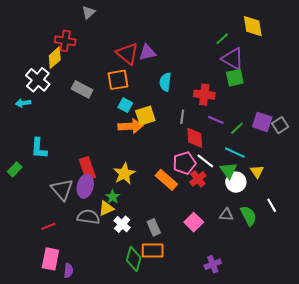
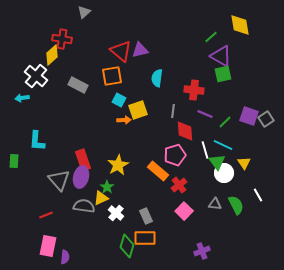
orange arrow: (131, 126) -> (124, 120), size x0.6
white line: (205, 161) -> (205, 150), moved, turned 36
green rectangle: (15, 169) -> (14, 161), turned -40
red cross: (198, 179) -> (179, 185), moved

